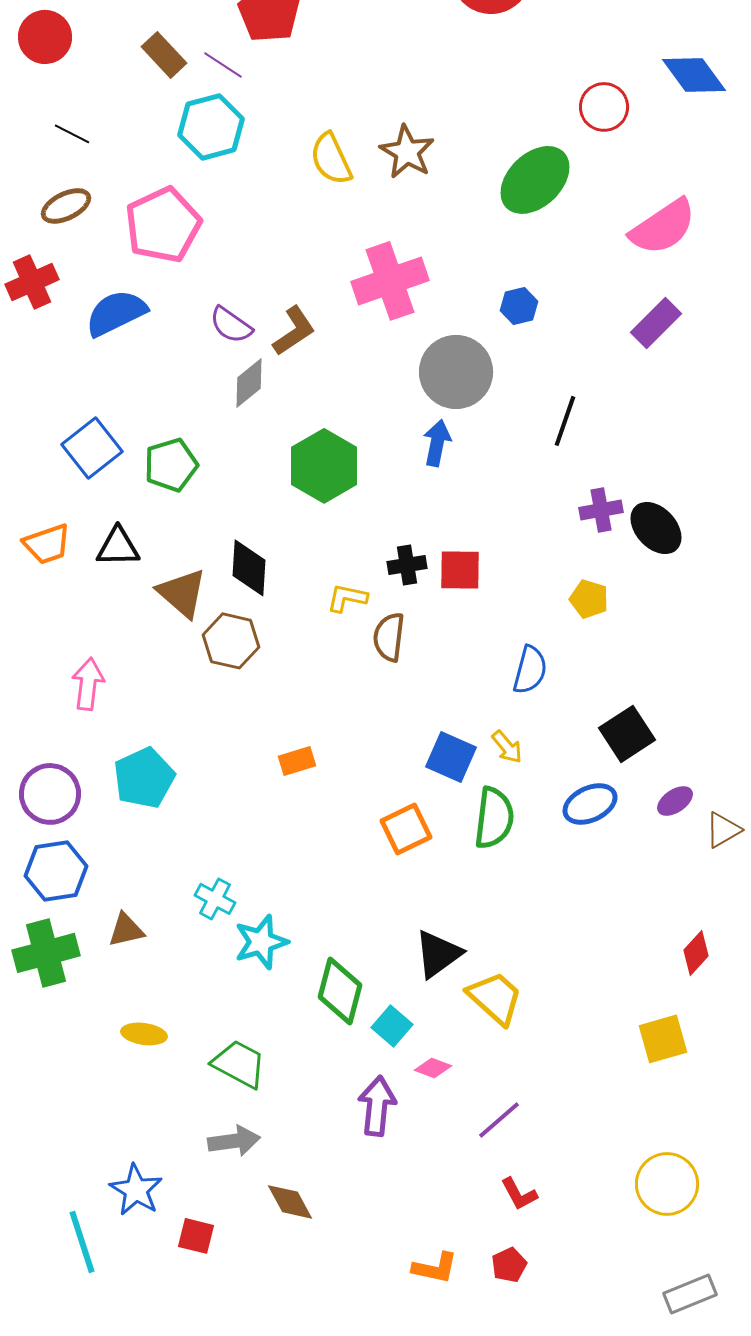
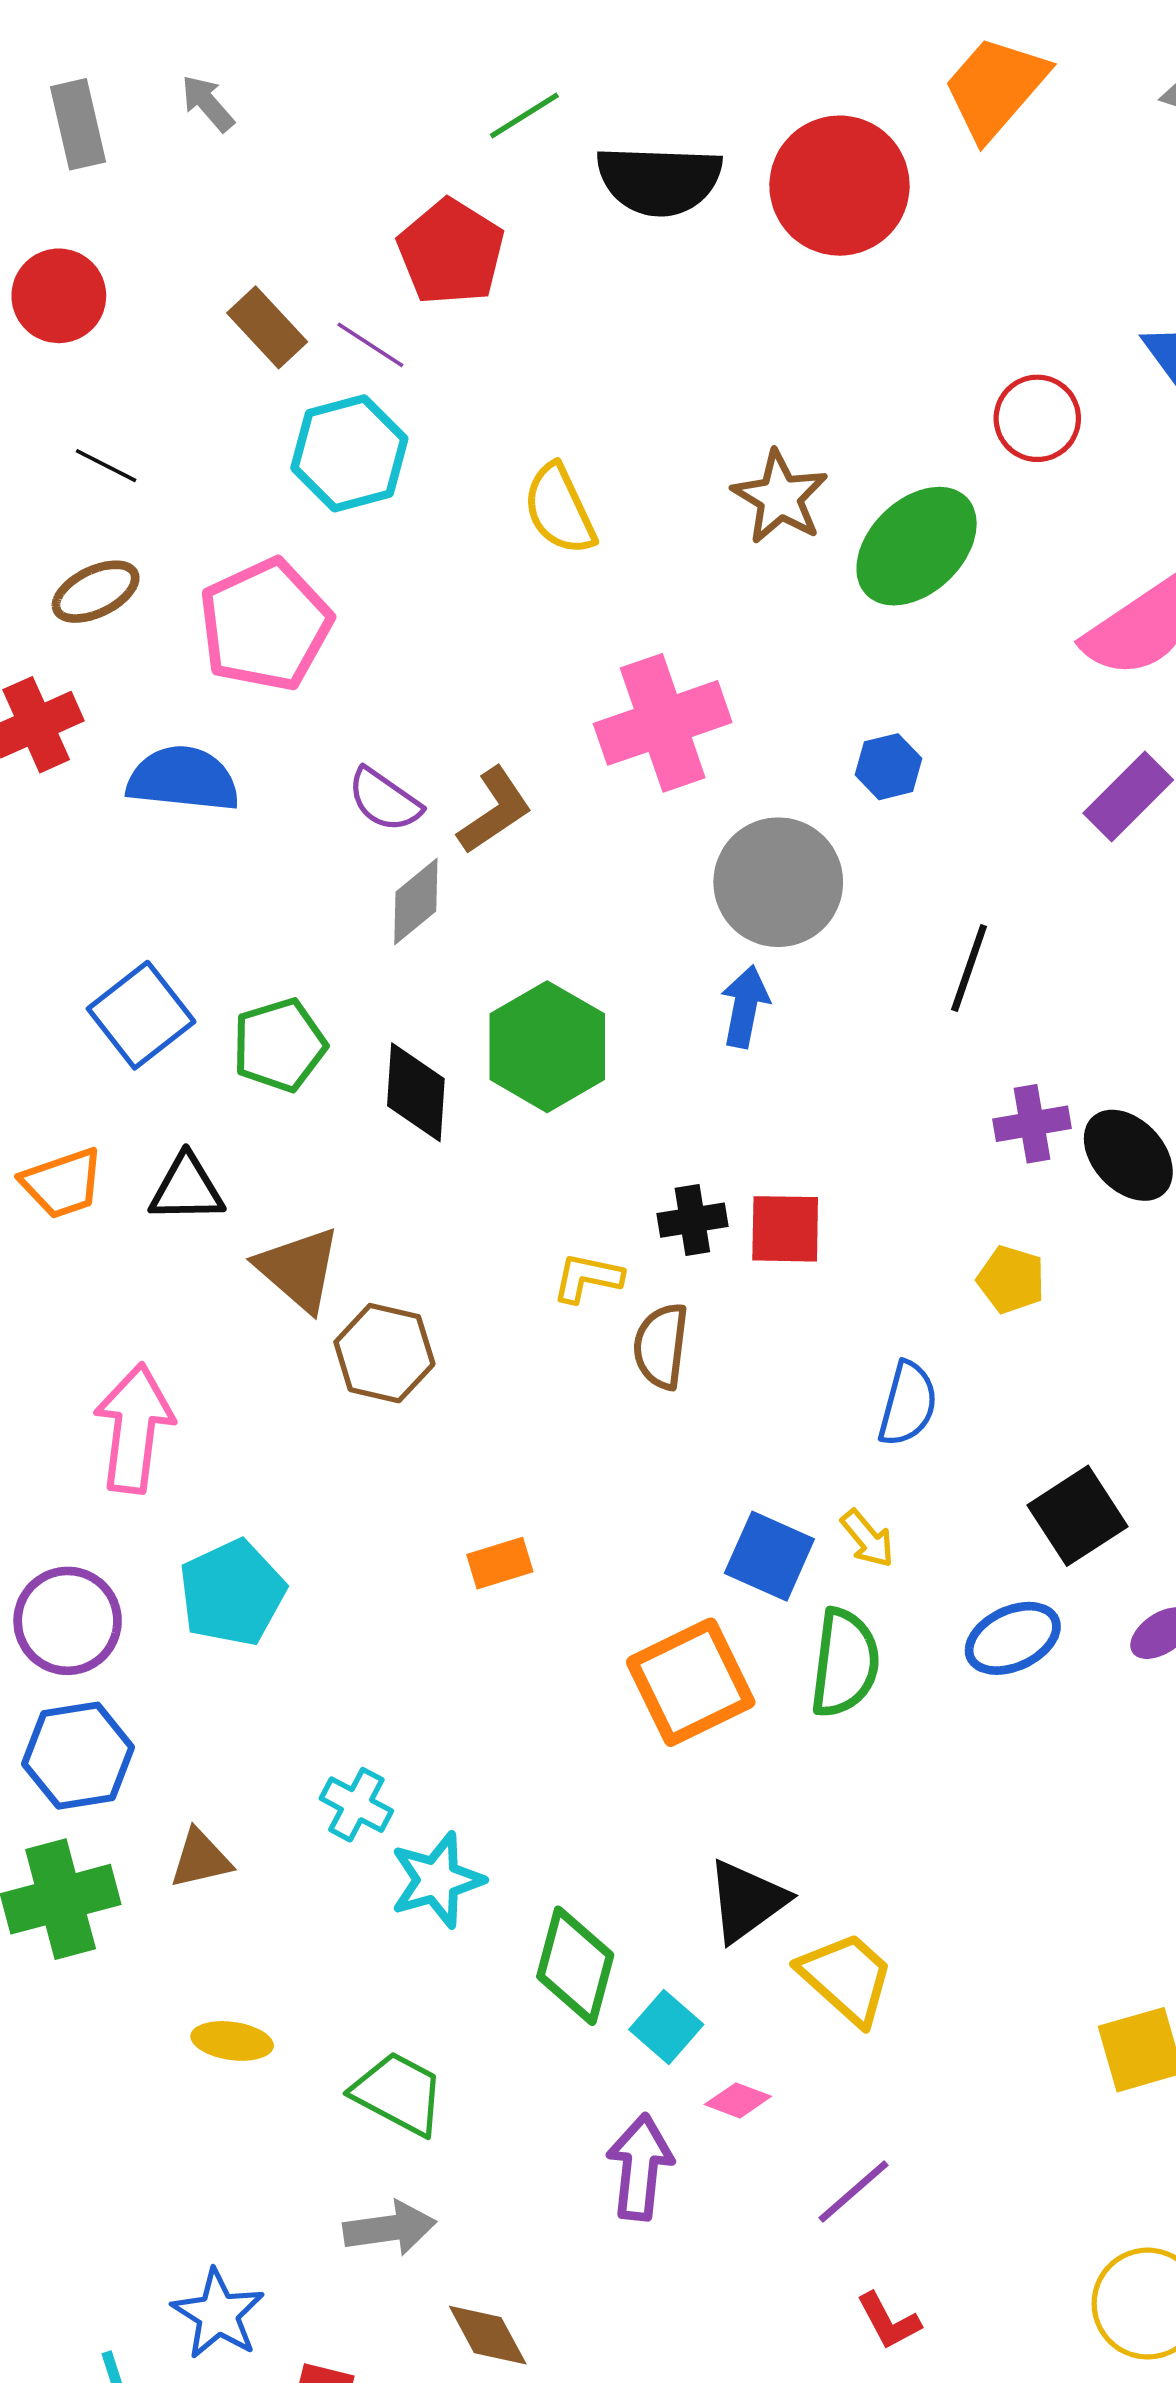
brown star: (407, 152) -> (780, 497), moved
blue semicircle: (116, 313) -> (183, 779), turned 32
black diamond: (249, 568) -> (416, 1092), moved
pink arrow: (88, 684) -> (134, 1428), size x1.4
orange square: (406, 829) -> (691, 1682), size x1.4

